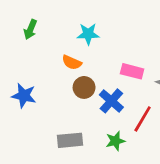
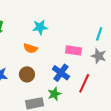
brown circle: (84, 87) -> (27, 74), moved
green star: (115, 141) -> (54, 94), moved

